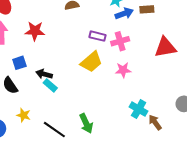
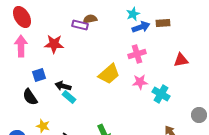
purple rectangle: (97, 36) -> (80, 25), moved
red triangle: (165, 47) -> (181, 60), size x0.7
cyan cross: (139, 109) -> (161, 94), moved

